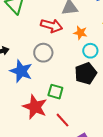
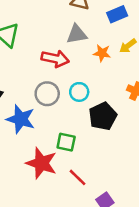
orange star: (80, 33) -> (102, 53), moved
cyan circle: (90, 51) -> (79, 92), moved

